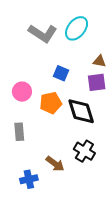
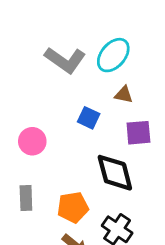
brown triangle: (99, 61) -> (124, 95), moved
orange pentagon: (51, 103) -> (73, 207), moved

